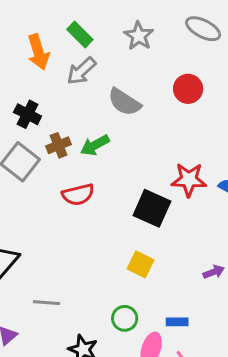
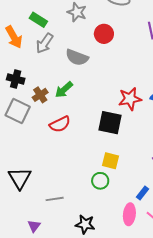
red circle: (188, 89) -> (104, 34), moved
green circle: (125, 318) -> (100, 181), moved
blue rectangle: (177, 322) -> (143, 193), turned -40

